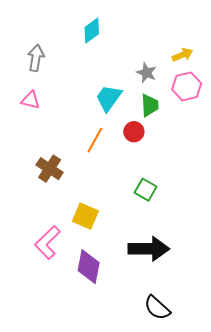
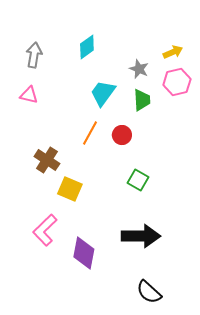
cyan diamond: (92, 31) -> (87, 47), moved
red circle: (134, 132) -> (122, 135), moved
yellow square: (85, 216) -> (70, 189), moved

